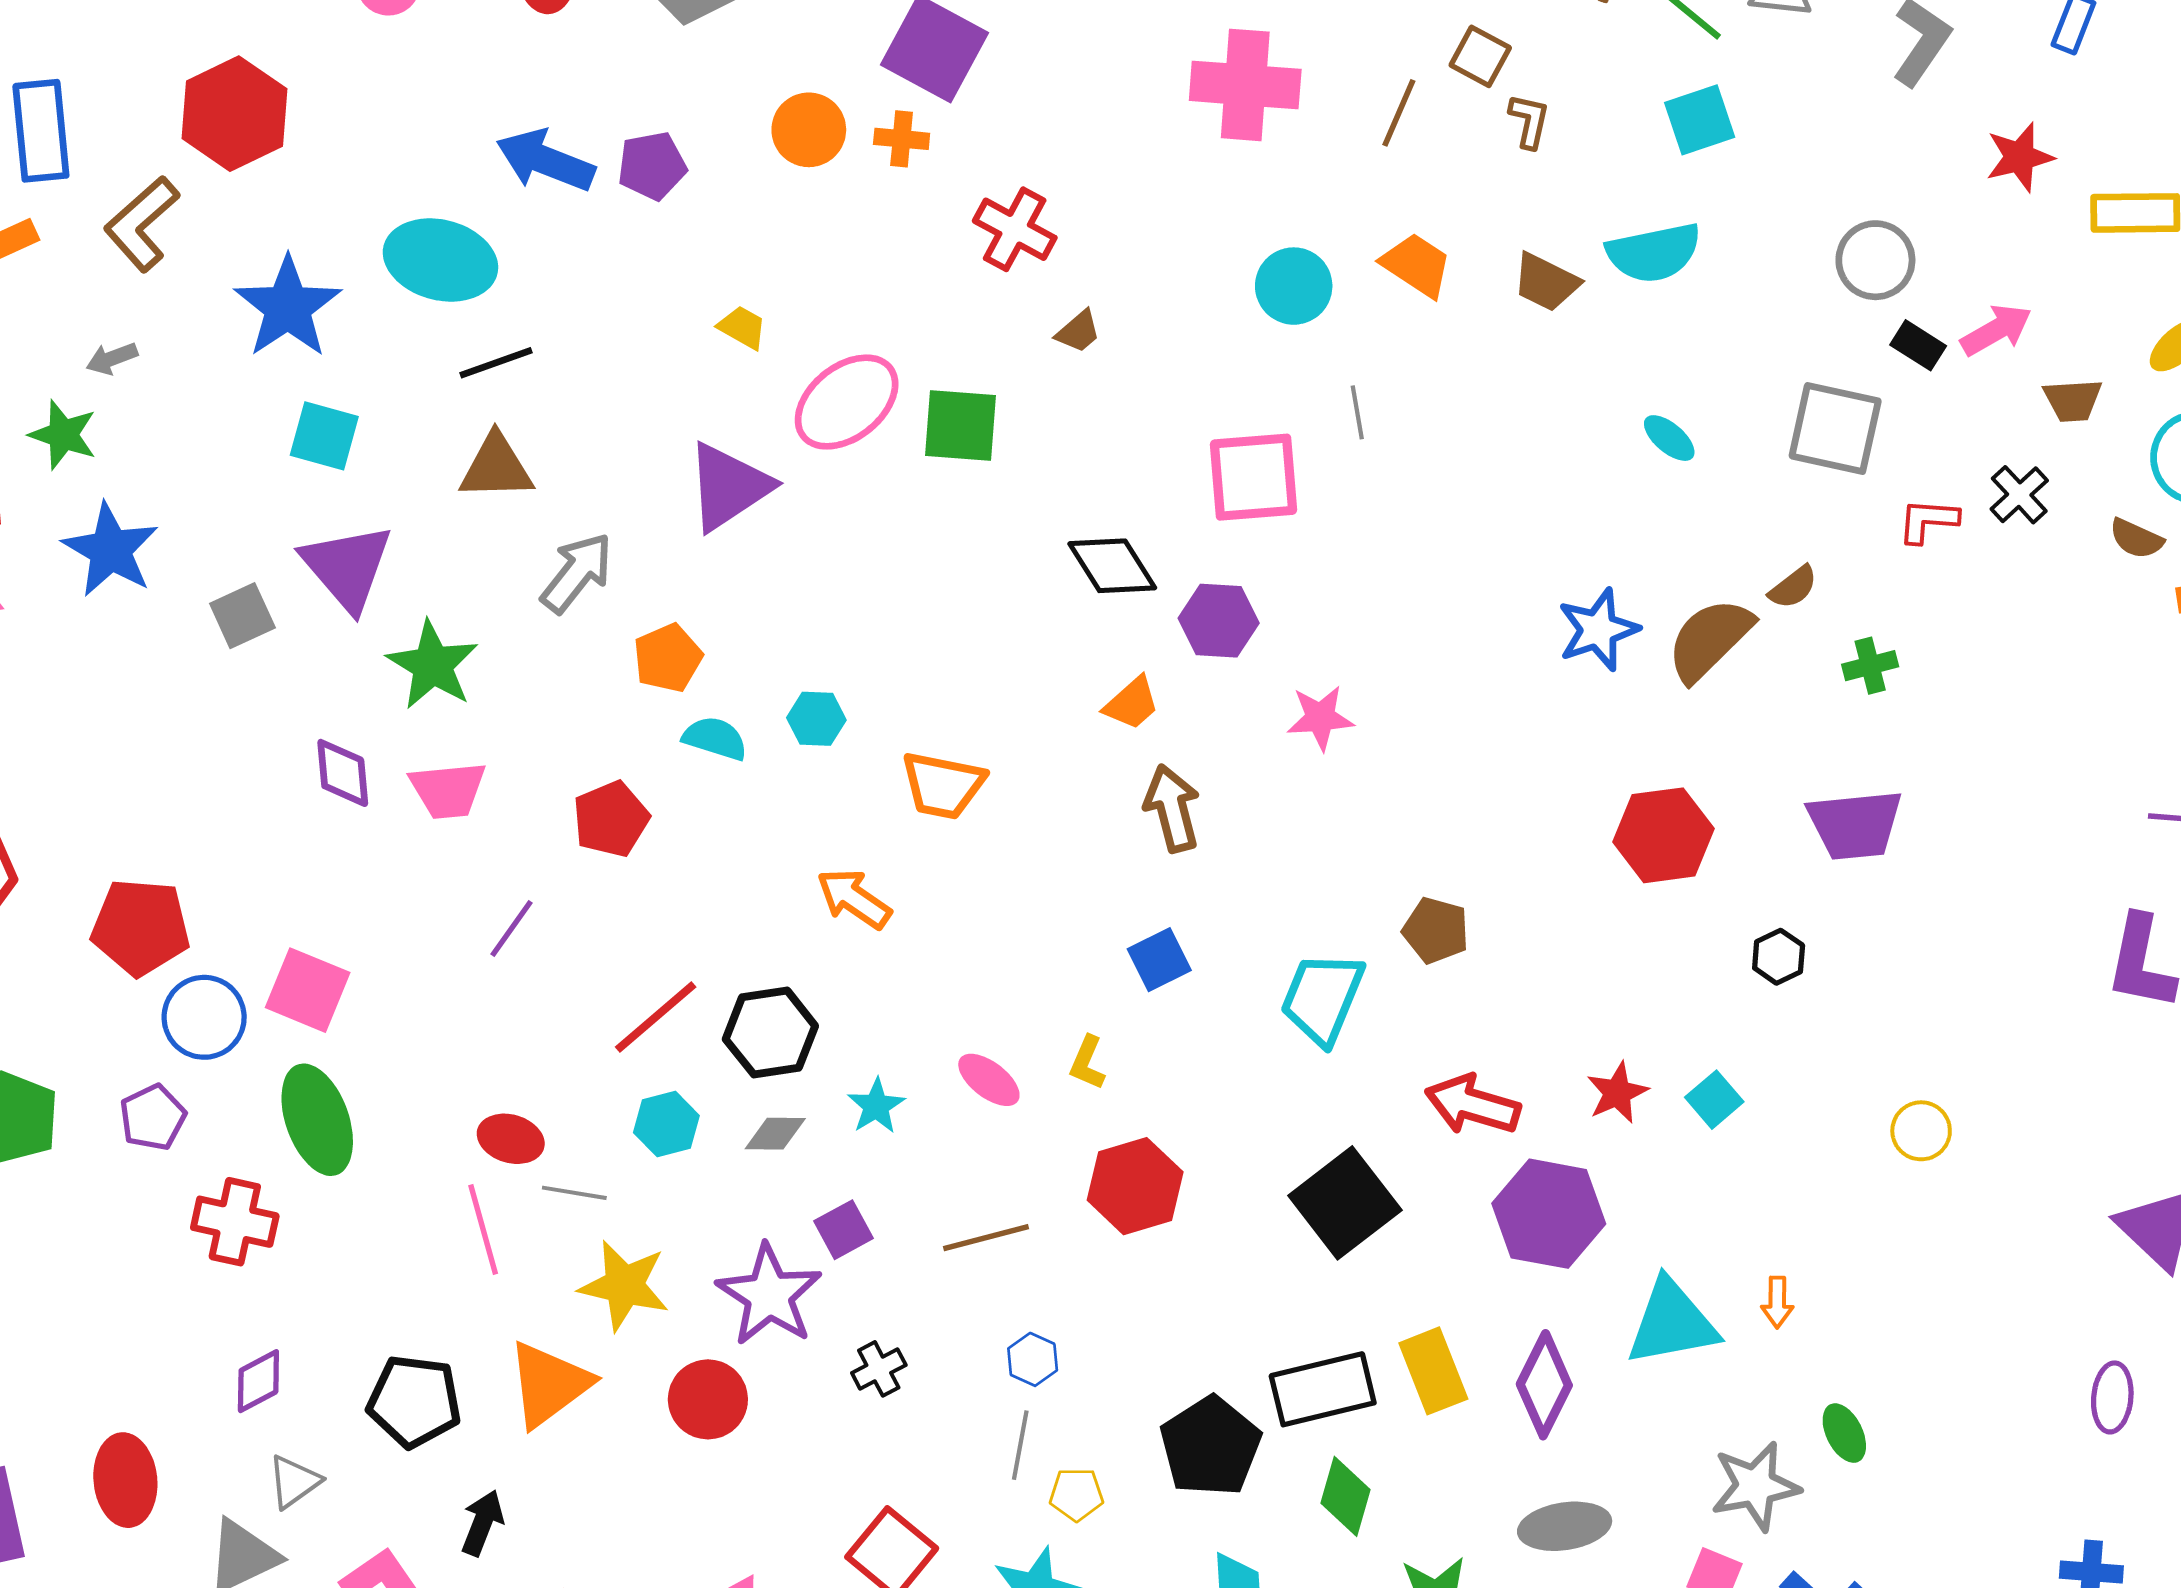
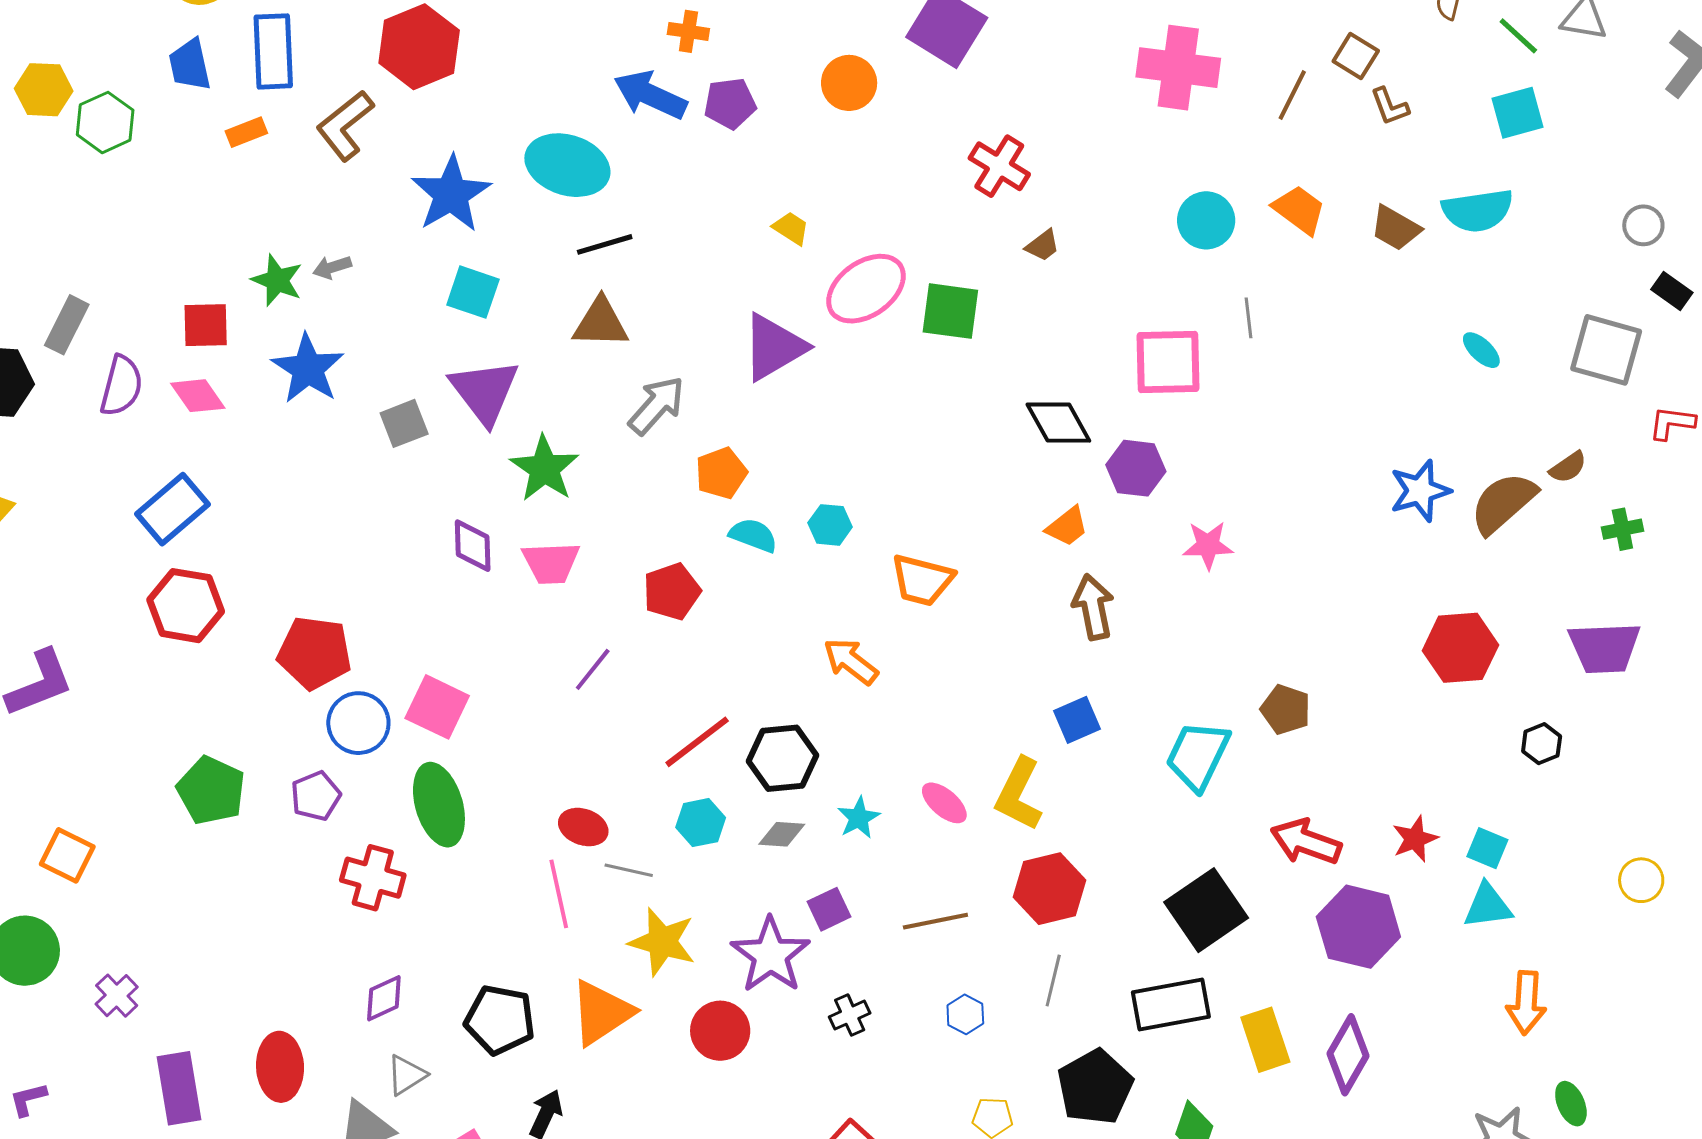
brown L-shape: (1529, 121) -> (1390, 106), turned 144
orange cross: (902, 139) -> (688, 31), moved
gray circle: (1875, 260) -> (1643, 225), size x0.7
gray arrow: (112, 358) -> (332, 267), moved
yellow L-shape: (1087, 1063) -> (1019, 794), size x1.8
cyan square: (1714, 1100) -> (1487, 848), turned -30
orange arrow: (1777, 1302) -> (1526, 1003), size x1.6
cyan triangle: (1672, 1323) -> (1488, 906), moved, size x0.7
black rectangle: (1323, 1389) -> (1171, 1004), moved
gray line: (1020, 1445) -> (1053, 981), moved

